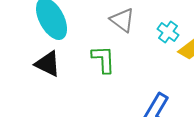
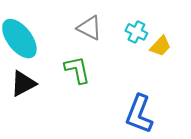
black triangle: (48, 64) -> (23, 84), turned -44

